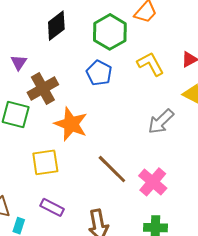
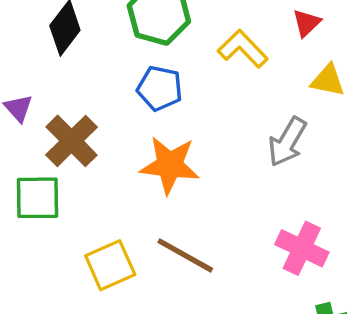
orange star: (71, 124) -> (170, 165), moved
brown line: (112, 169) -> (185, 255), moved

